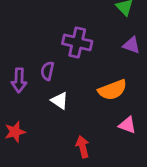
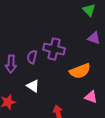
purple cross: (77, 42) -> (54, 49), moved
white triangle: (60, 101) -> (33, 86), moved

